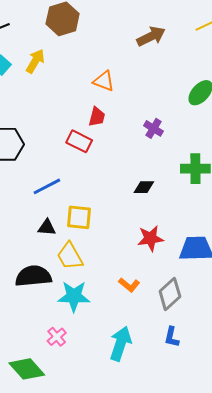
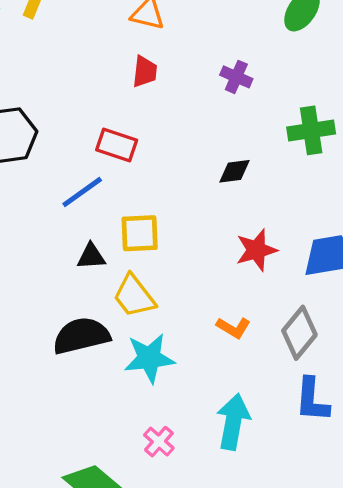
red rectangle: (79, 141) -> (117, 145), moved
pink cross: (57, 337) -> (159, 442), moved
blue L-shape: (172, 337) -> (312, 400), size x1.4

